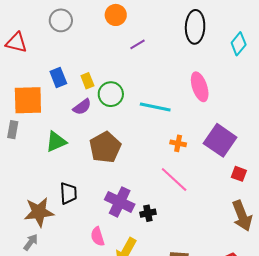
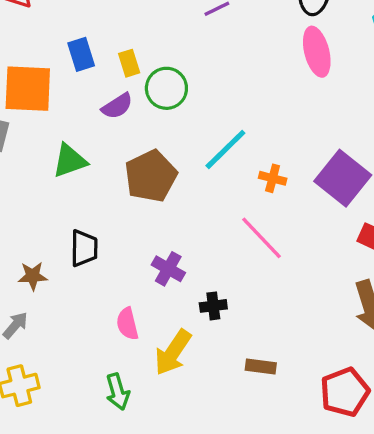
pink ellipse: (200, 87) -> (317, 52), moved
cyan line: (155, 107) -> (225, 149), moved, turned -60
purple cross: (120, 202) -> (168, 269), size x0.7
brown star: (39, 212) -> (33, 276), size x0.6
black cross: (148, 213) -> (213, 306), moved

